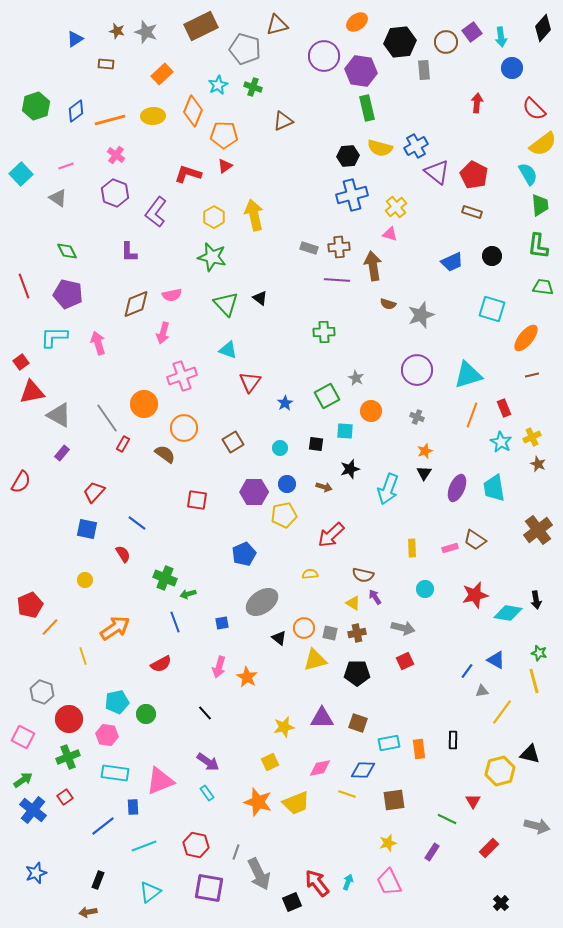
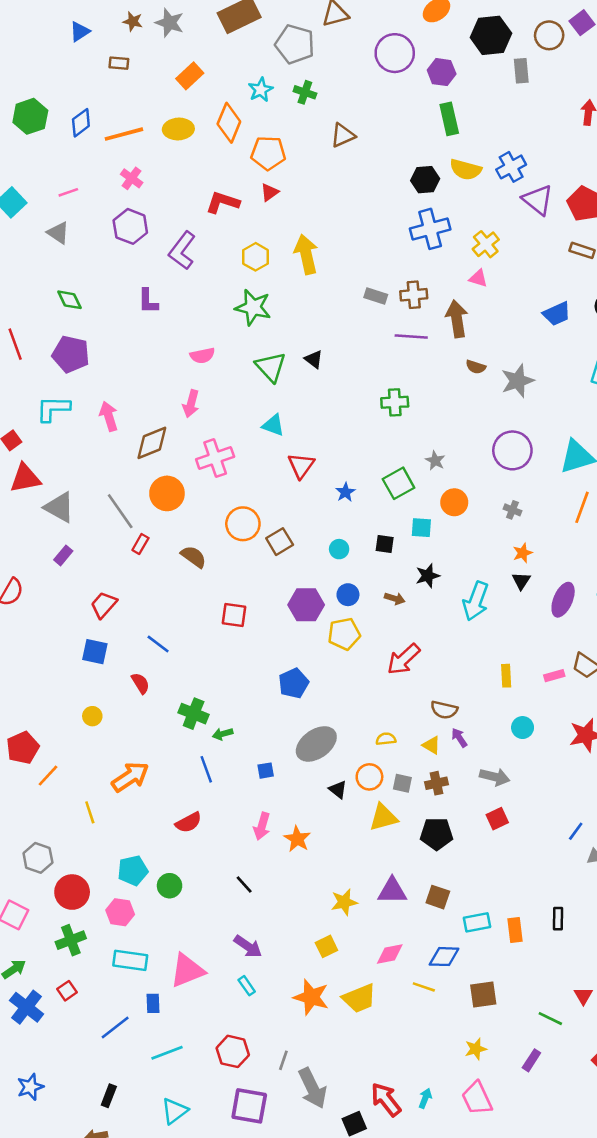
purple hexagon: (361, 71) -> (442, 72), size x0.7
brown diamond: (136, 304) -> (152, 443), moved
orange circle: (184, 428) -> (243, 524), moved
yellow semicircle: (310, 574) -> (386, 739), moved

